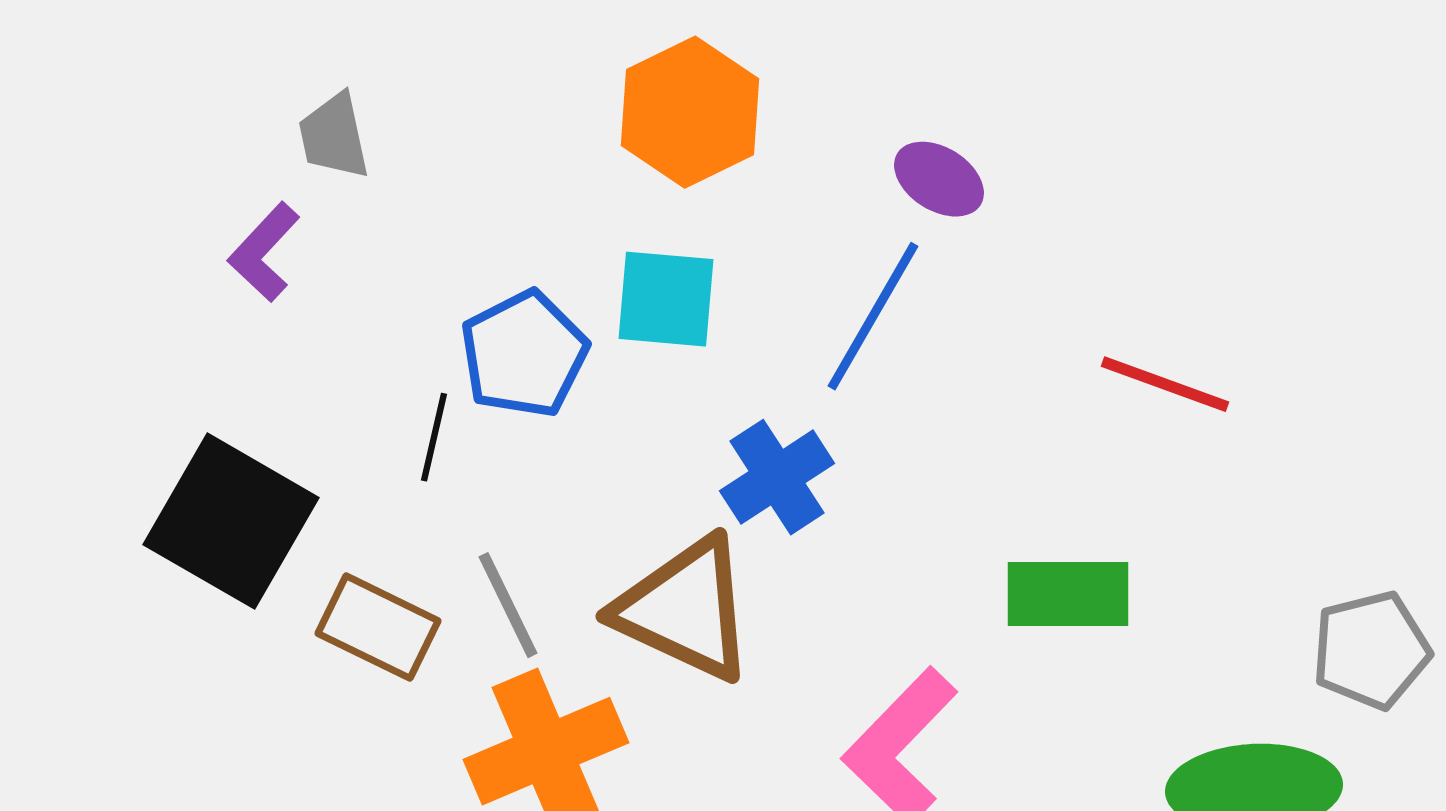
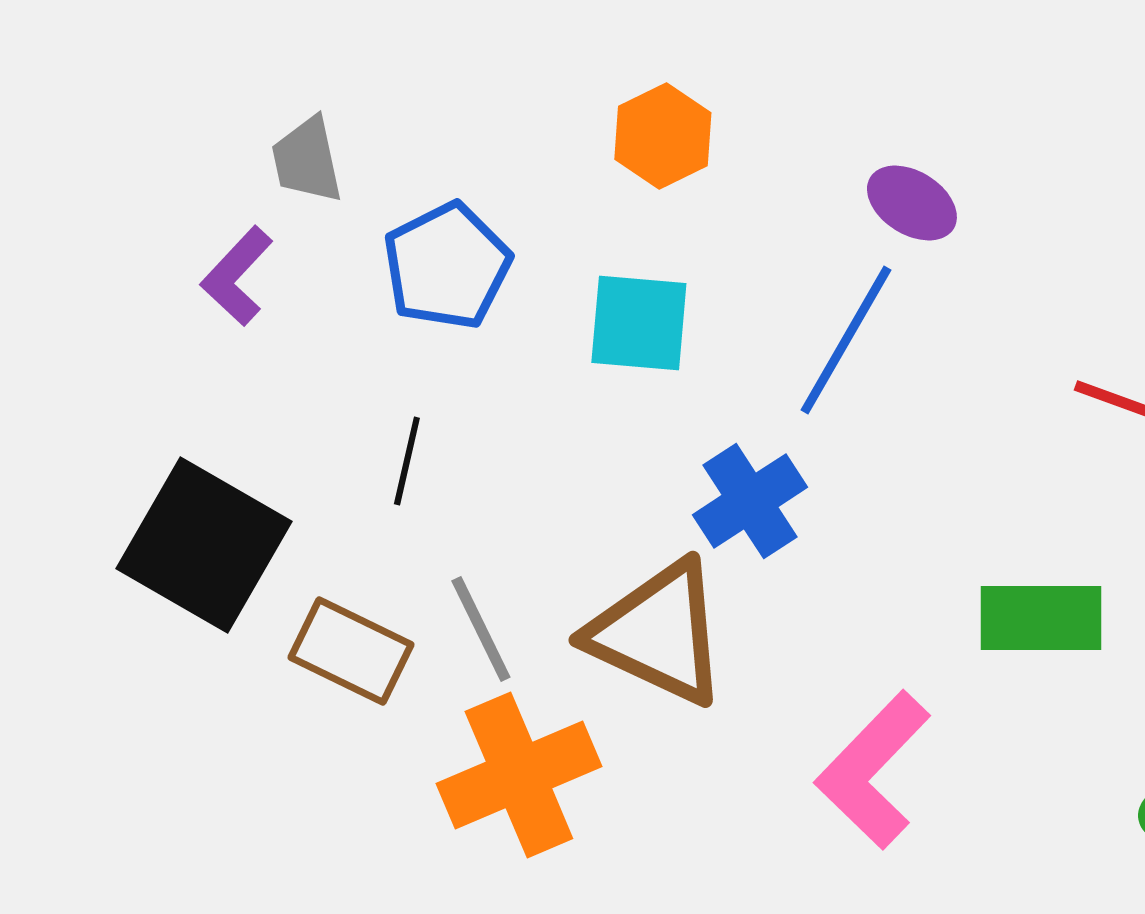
orange hexagon: (690, 112) -> (663, 136), size x0.7
blue pentagon: (524, 354) -> (447, 266), moved

